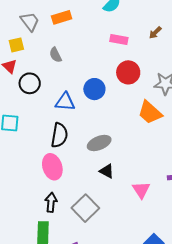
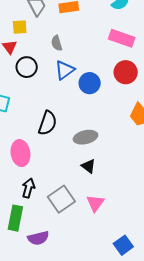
pink rectangle: (119, 40) -> (122, 38), size x1.4
blue triangle: (65, 102) -> (65, 70), moved, turned -50
pink ellipse: (52, 167) -> (20, 153), moved
pink triangle: (141, 190) -> (95, 203), moved

